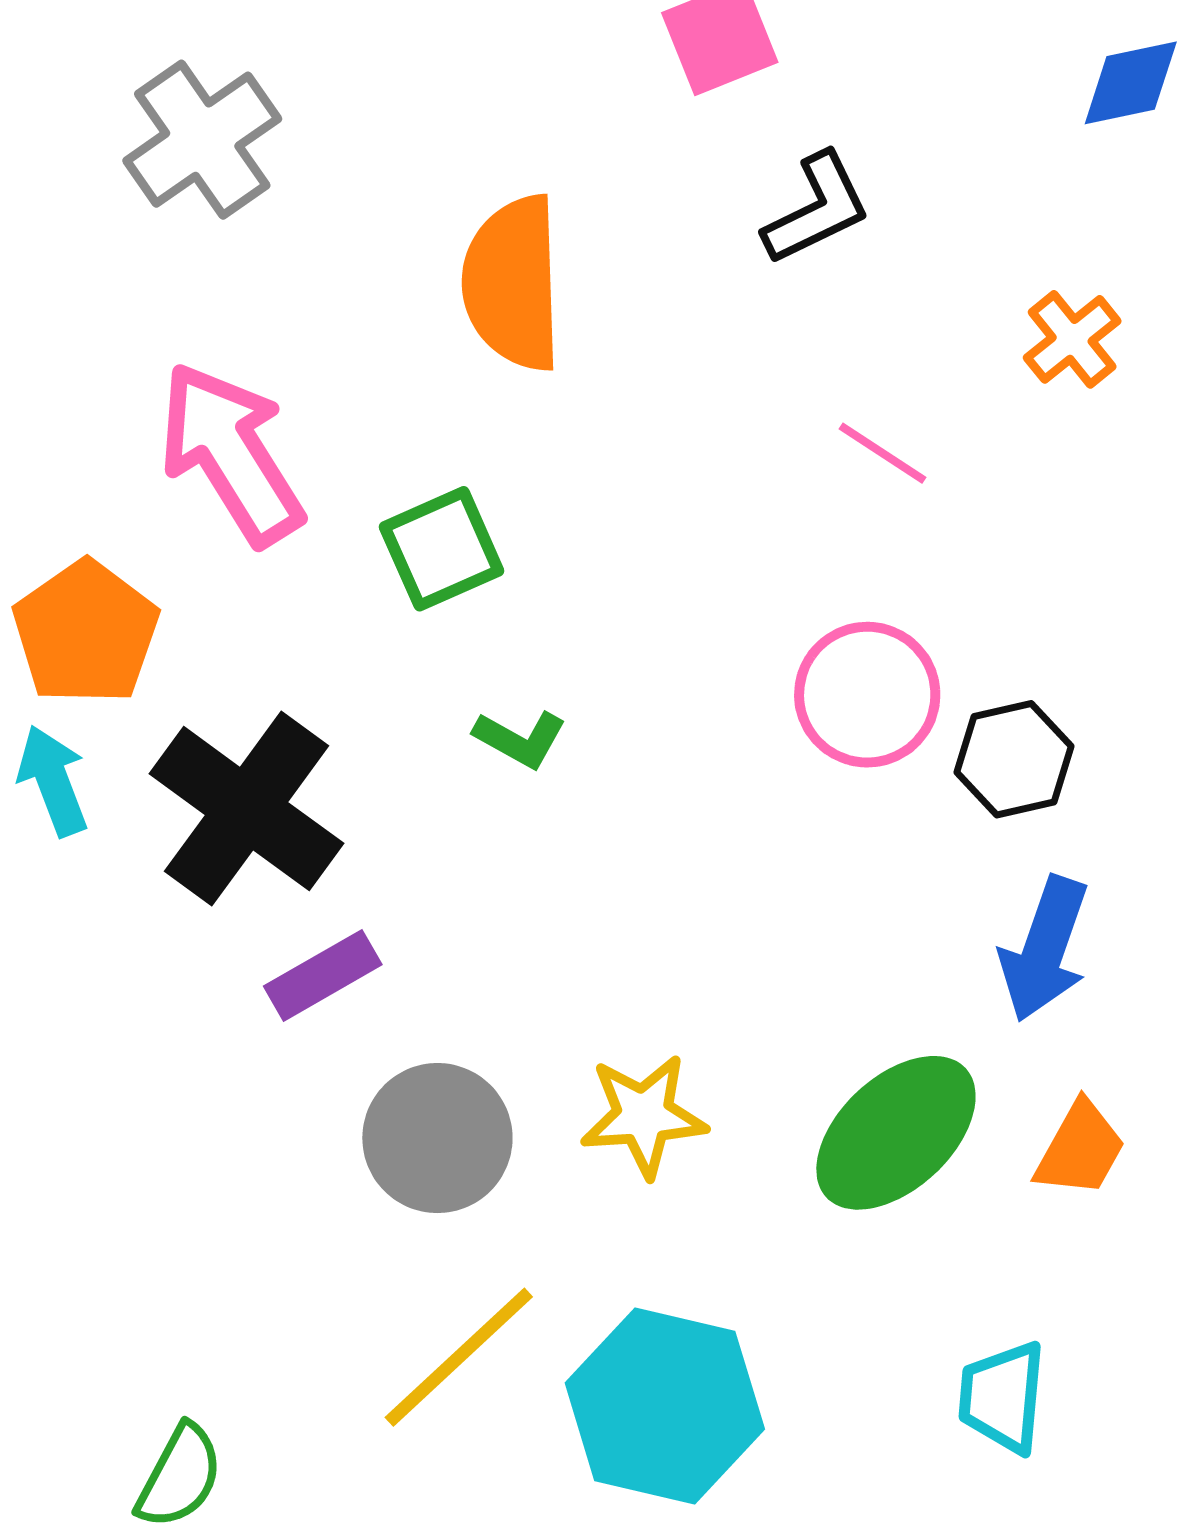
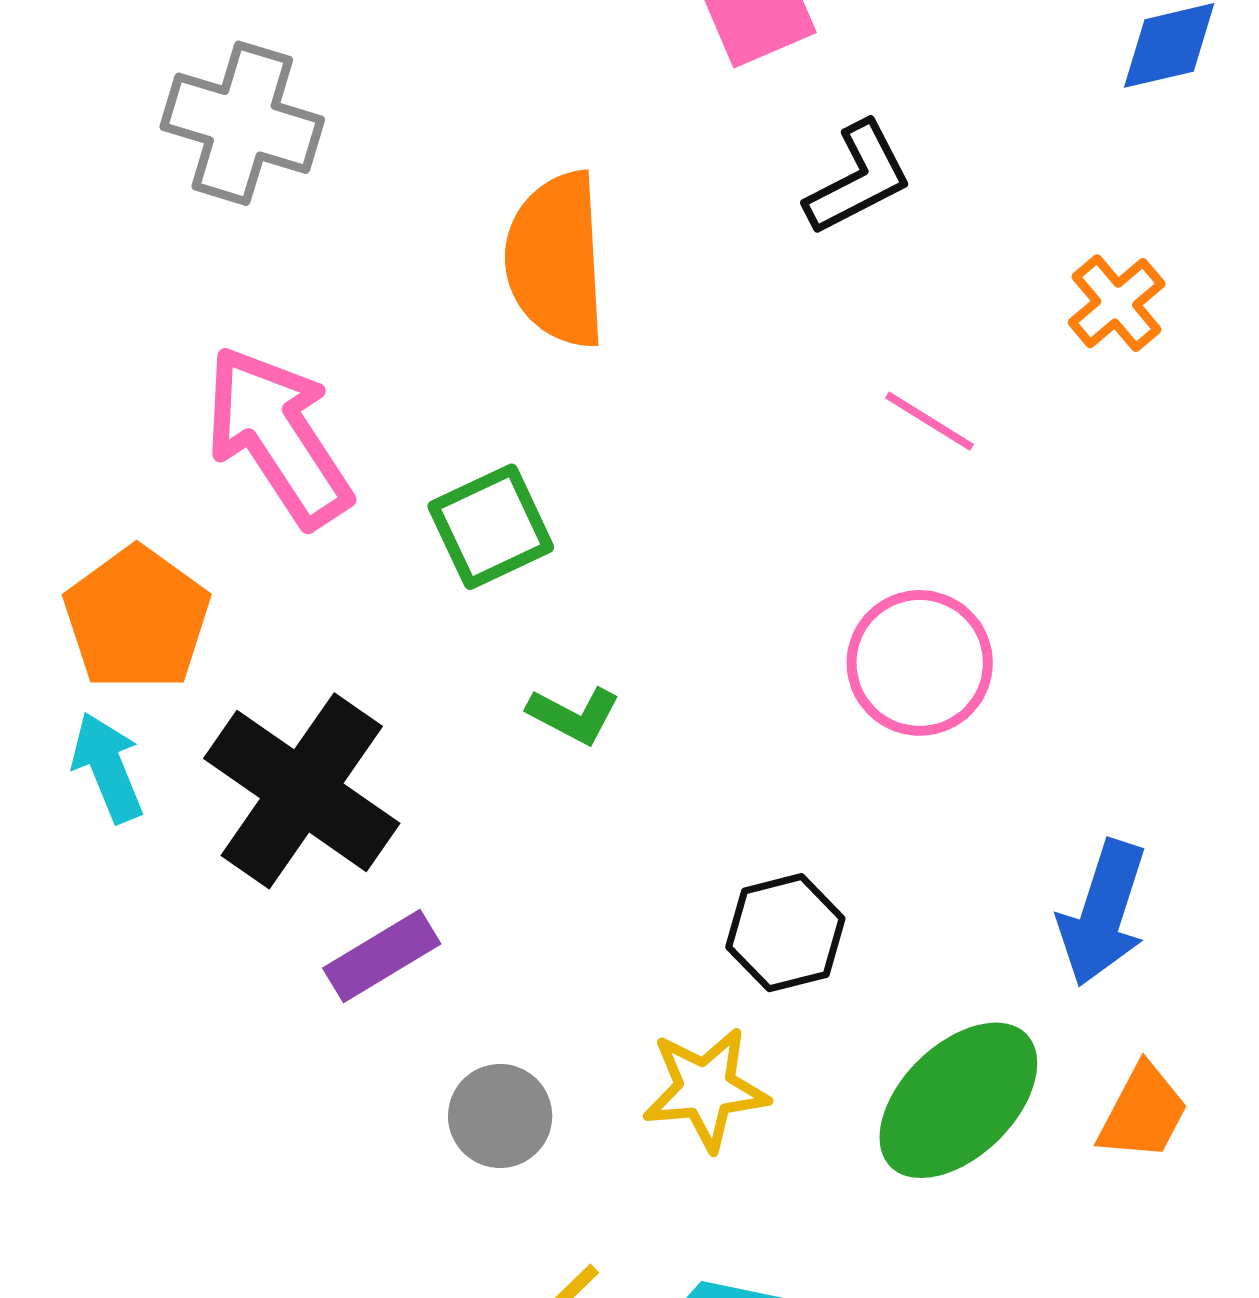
gray cross: (202, 140) -> (242, 123), turned -37
black hexagon: (1014, 759) -> (785, 933), moved
gray circle: (437, 1138) -> (500, 1116), size x0.7

